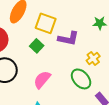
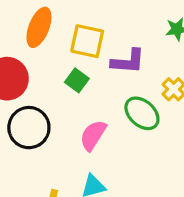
green ellipse: (81, 79) -> (142, 113), moved

